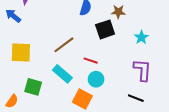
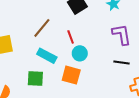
red line: (91, 61) -> (71, 37), turned 64
green square: (33, 87) -> (35, 79), moved

